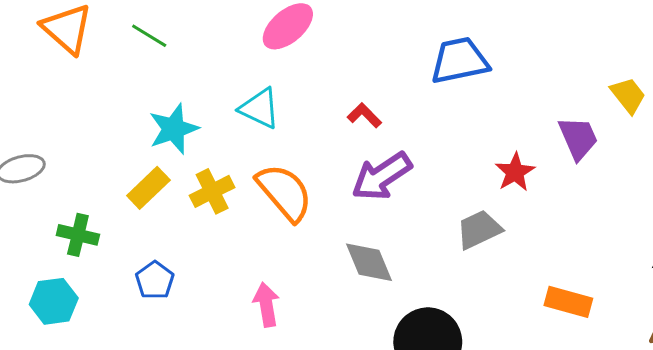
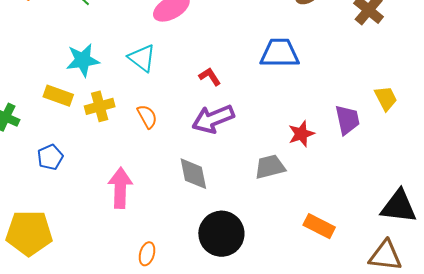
yellow rectangle: (148, 188) -> (58, 96), turned 52
orange semicircle: (284, 192) -> (147, 117), size x0.6
pink arrow: (266, 305) -> (120, 188), size x1.4

